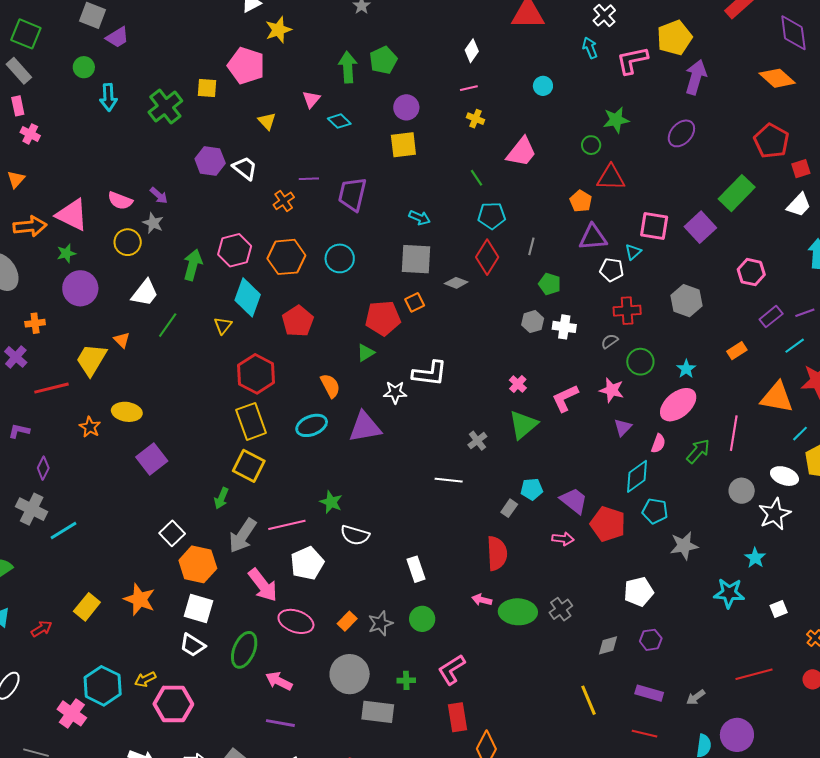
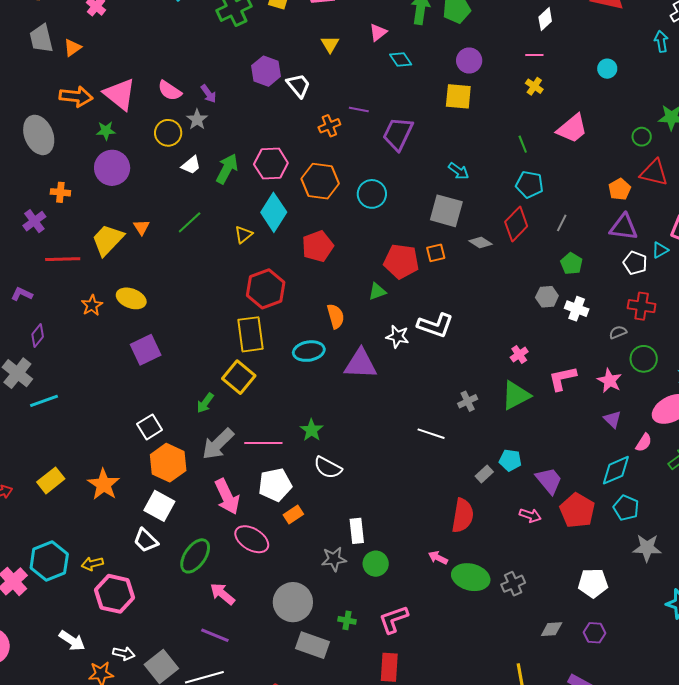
white trapezoid: (145, 293) -> (191, 165), moved, size x0.7
purple triangle: (623, 427) -> (613, 419), turned -42
white rectangle: (416, 569) -> (357, 531), moved
orange rectangle: (347, 621) -> (293, 514), moved

